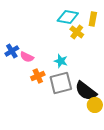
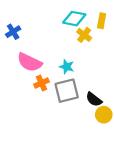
blue cross: (12, 51) -> (13, 32), moved
pink semicircle: (27, 57) -> (29, 62), size x1.6
black semicircle: (86, 91) -> (94, 99), size x0.7

